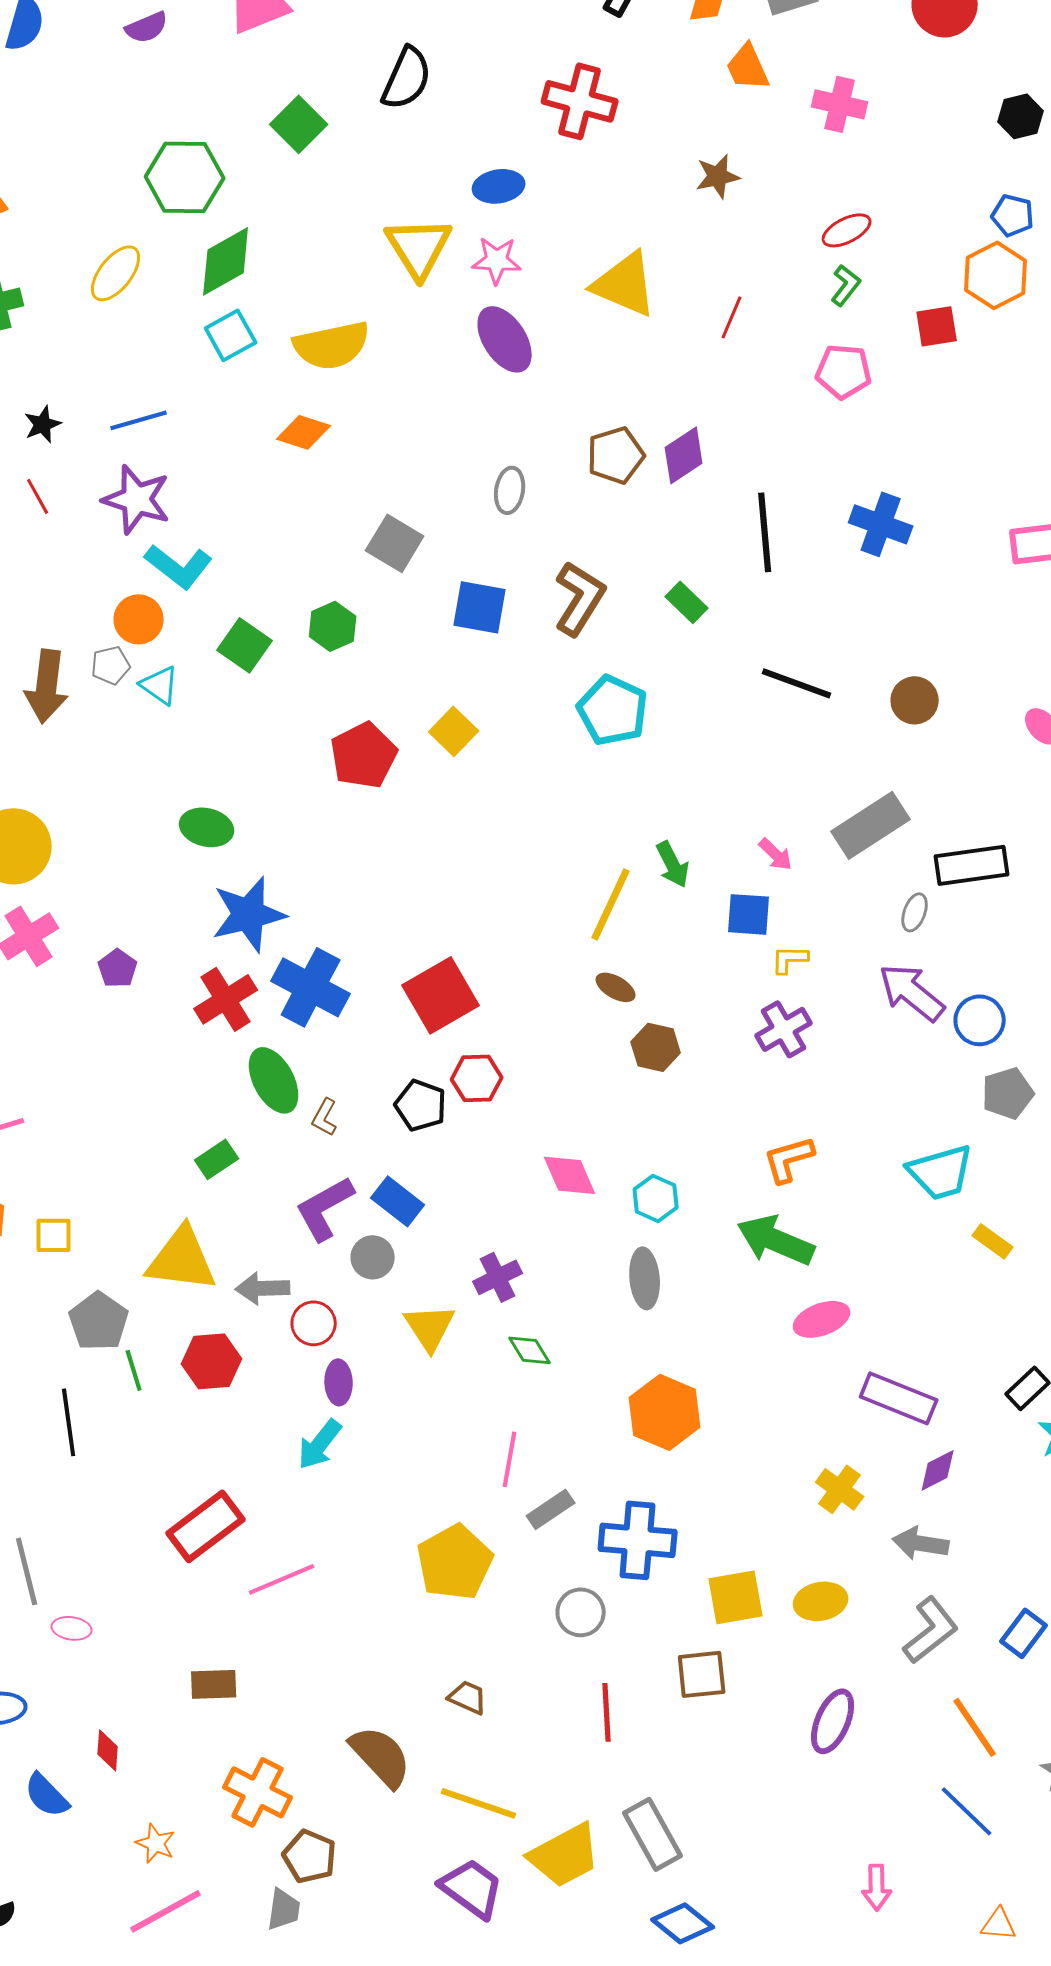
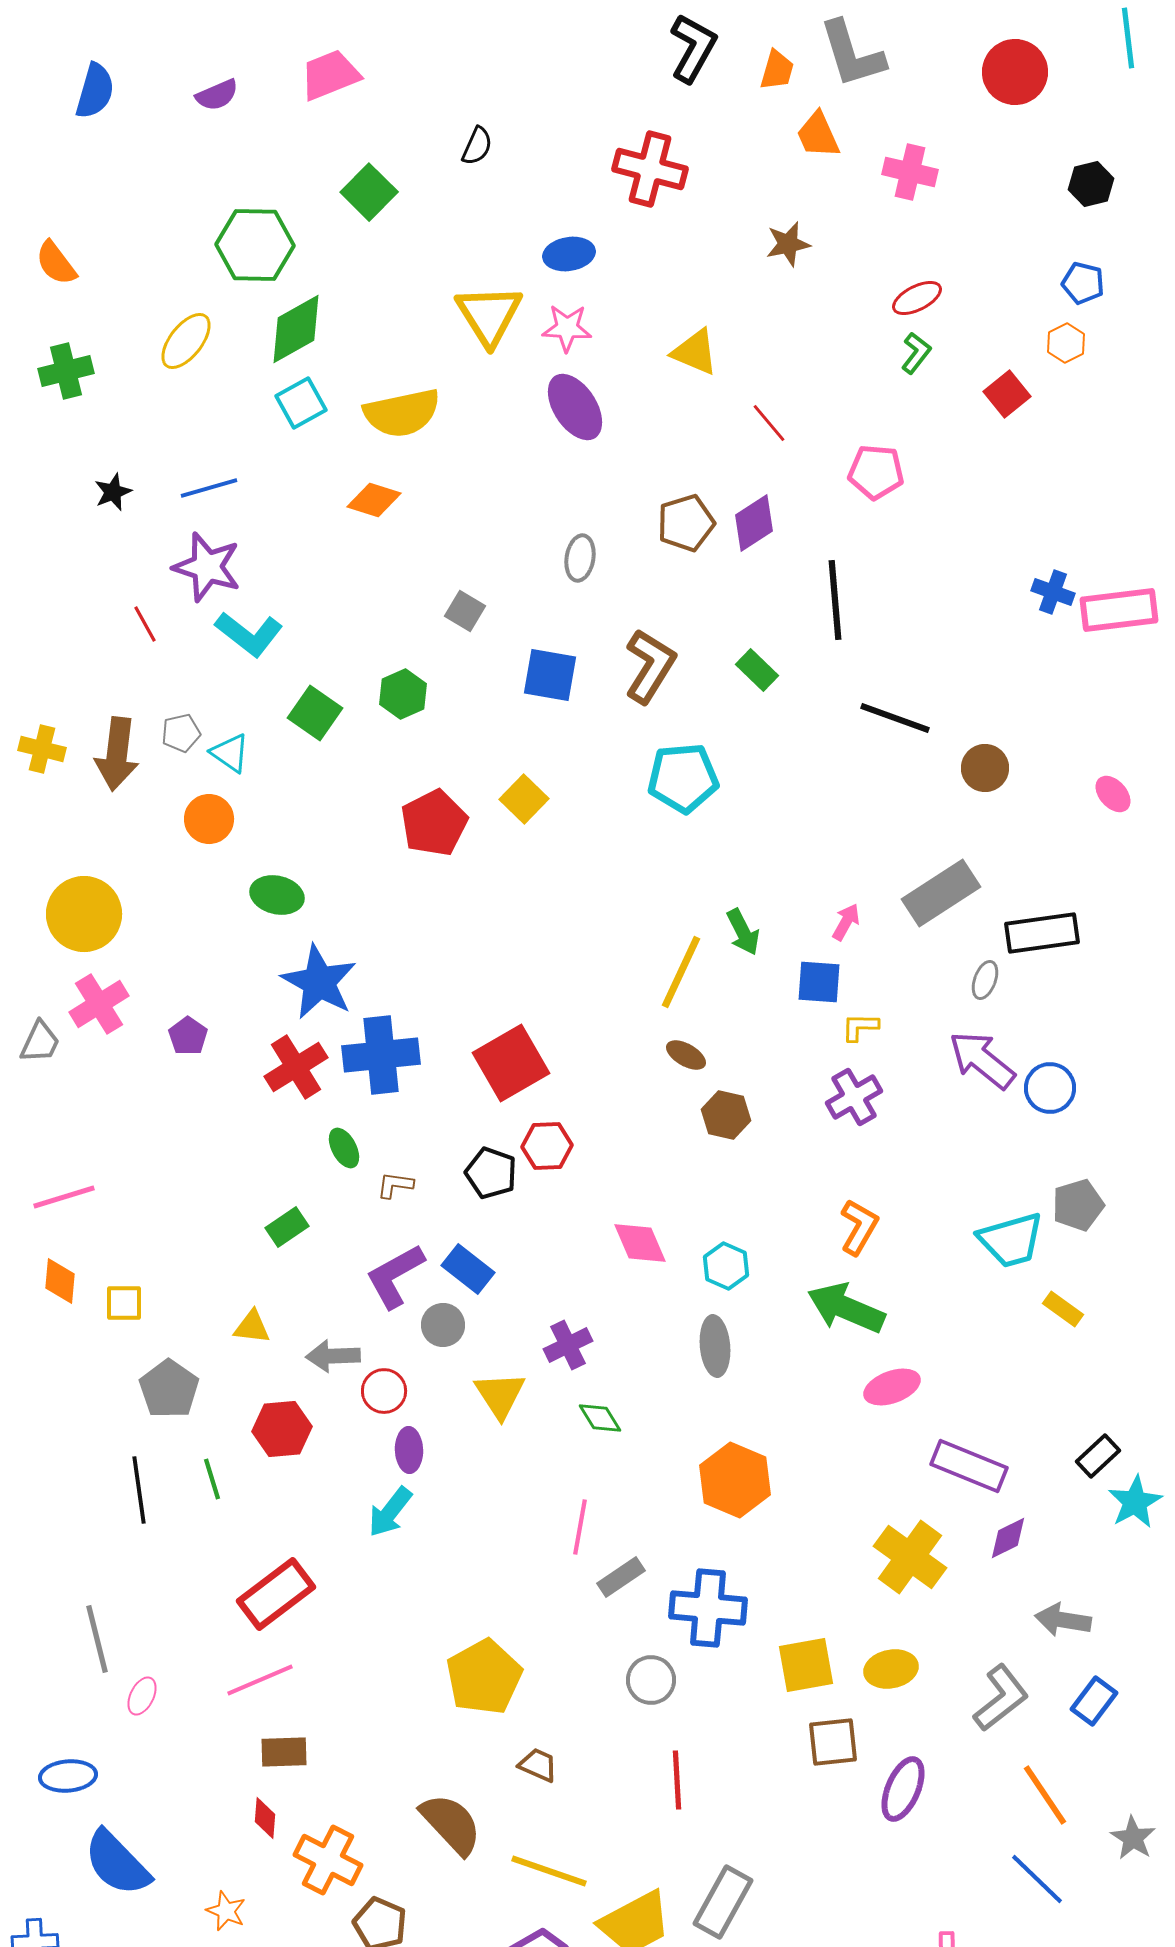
black semicircle: (407, 78) -> (477, 146), size x0.6
orange hexagon: (996, 275) -> (1066, 343), size x0.6
yellow triangle: (625, 284) -> (695, 352), size x0.7
red line: (732, 317) -> (769, 423), moved, turned -63
red square: (937, 326) -> (1007, 394), turned -30
pink pentagon: (844, 371) -> (876, 472), moved
red line: (38, 496) -> (145, 624), moved
blue cross: (881, 524) -> (1053, 592), moved, size x0.7
gray square: (395, 543) -> (465, 611), size x0.7
orange circle: (139, 619) -> (209, 819), moved
black line: (797, 683) -> (895, 718), moved
cyan pentagon: (613, 710) -> (683, 778), turned -30
pink arrow: (776, 854) -> (846, 922), turned -105
blue star: (249, 914) -> (319, 982), turned -30
blue cross: (311, 987) -> (381, 1055), turned -34
green ellipse: (274, 1080) -> (344, 1148), size x0.6
gray pentagon: (1008, 1093) -> (1078, 1205), moved
brown L-shape: (325, 1117) -> (395, 1185), turned 69
orange L-shape: (789, 1159) -> (859, 1227), turned 136
yellow triangle: (182, 1259) -> (252, 1327), size x0.5
green line: (134, 1370) -> (212, 1479), moved
yellow cross: (840, 1489) -> (910, 1557), size x1.5
gray arrow: (921, 1543) -> (1063, 1620), moved
yellow pentagon: (455, 1562) -> (484, 1677), moved
pink line: (282, 1579) -> (260, 1680), moved
pink ellipse: (72, 1628) -> (142, 1696), turned -72
brown square: (702, 1674) -> (833, 1742), moved
red diamond: (108, 1750) -> (265, 1818), moved
blue semicircle: (47, 1795) -> (117, 1863), size x1.5
gray rectangle: (653, 1834) -> (723, 1902), turned 58

